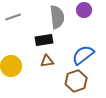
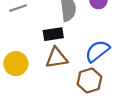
brown triangle: (47, 61) -> (57, 58), size x1.5

